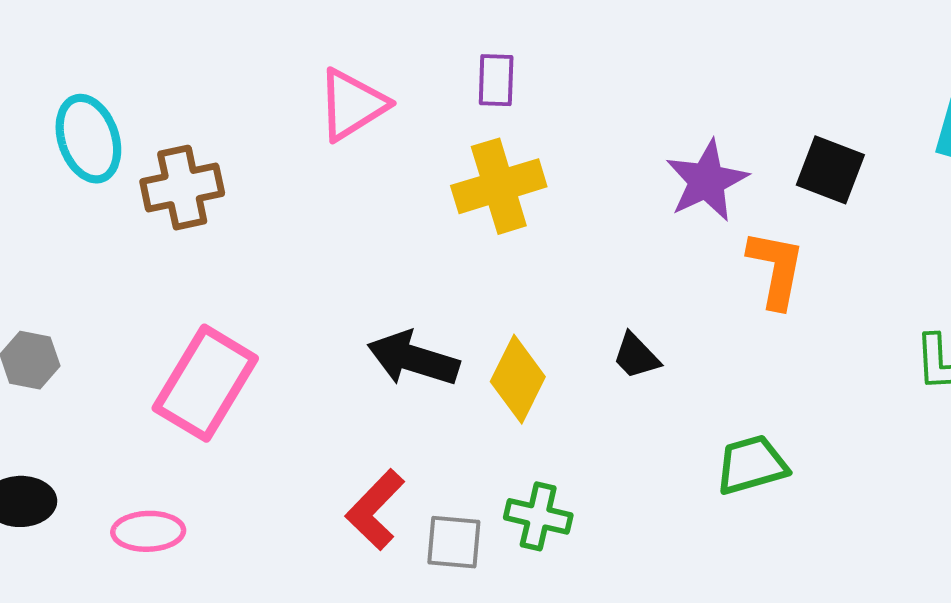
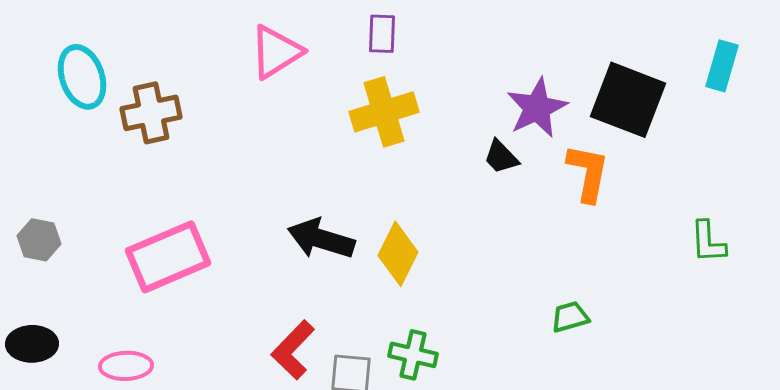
black square: (830, 170) -> (628, 100), size x1.5
black trapezoid: (636, 356) -> (501, 157), moved
pink rectangle: (205, 383) -> (168, 257), turned 36
green trapezoid: (752, 465) -> (570, 317), size x0.7

